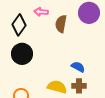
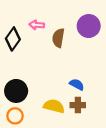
black circle: (22, 54) -> (16, 91), moved

